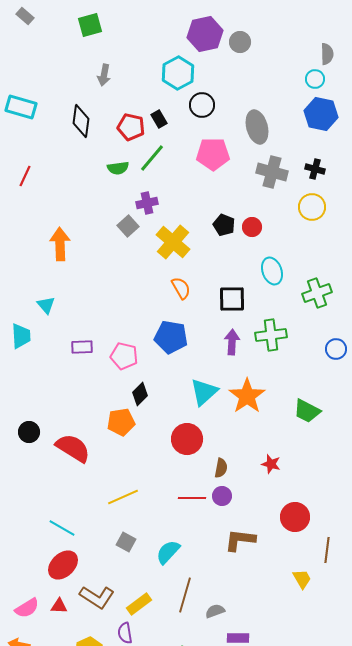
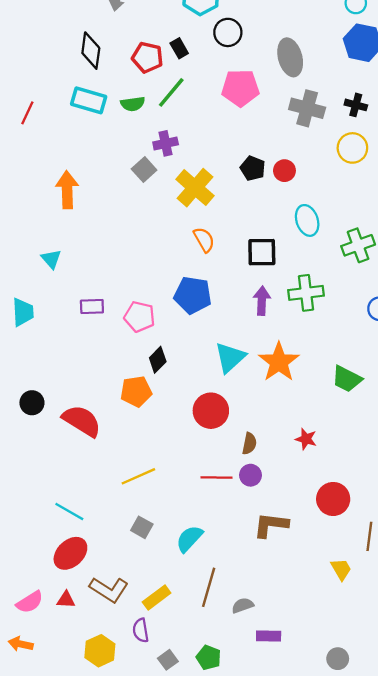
cyan rectangle: (21, 107) -> (89, 100), moved
cyan trapezoid: (21, 336) -> (23, 312), moved

